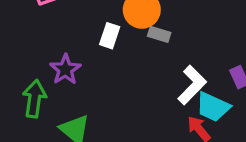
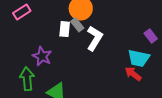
gray rectangle: (159, 34) -> (77, 25), moved, turned 48
white L-shape: (192, 85) -> (95, 38), moved

